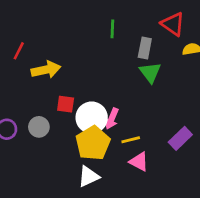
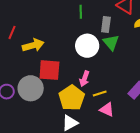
red square: (66, 104) -> (49, 70), size x1.6
white circle: (92, 118) -> (87, 46), moved
gray circle: (39, 127) -> (31, 88), size x1.6

